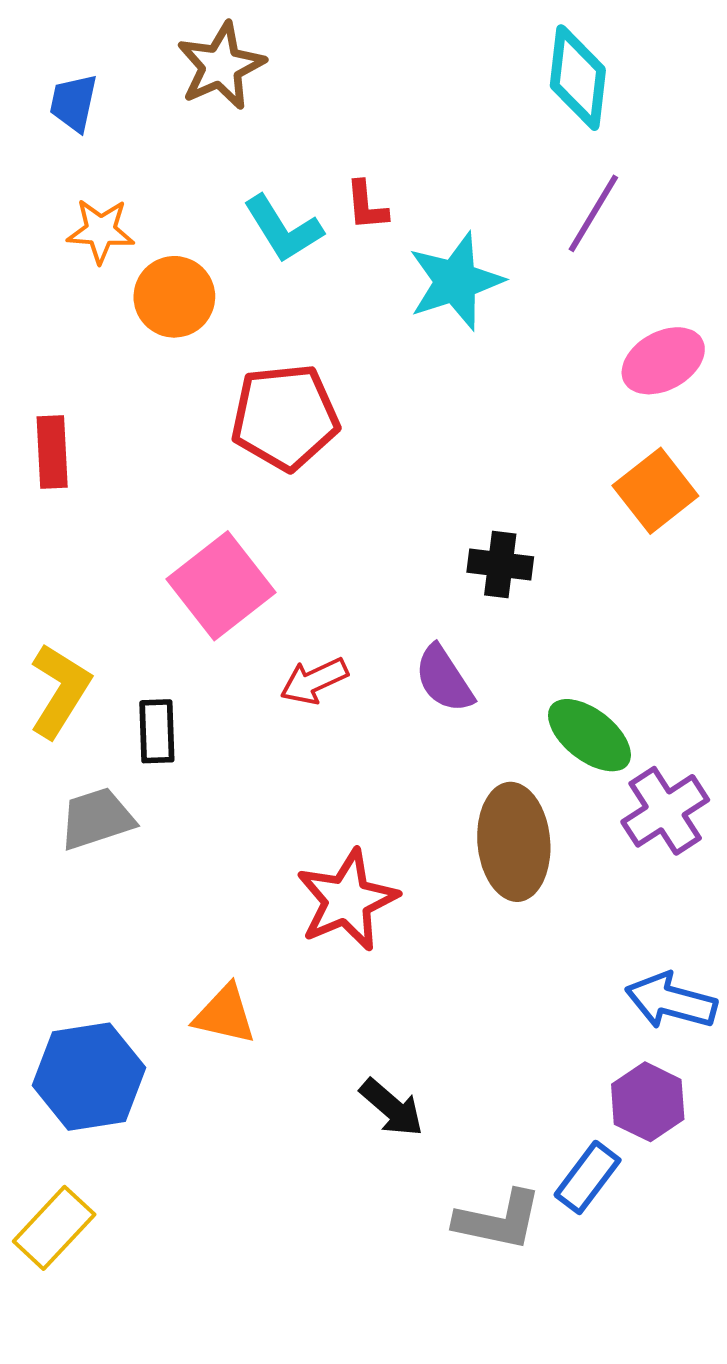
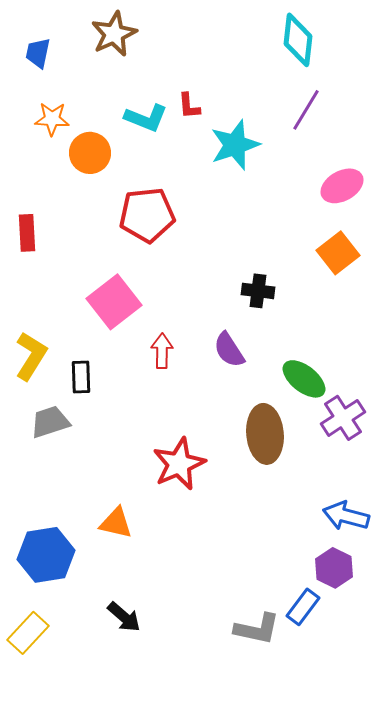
cyan L-shape: (283, 229) -> (146, 118), turned -36
red arrow: (314, 681) -> (162, 351), turned 116
black arrow: (392, 1108) -> (124, 617), moved

